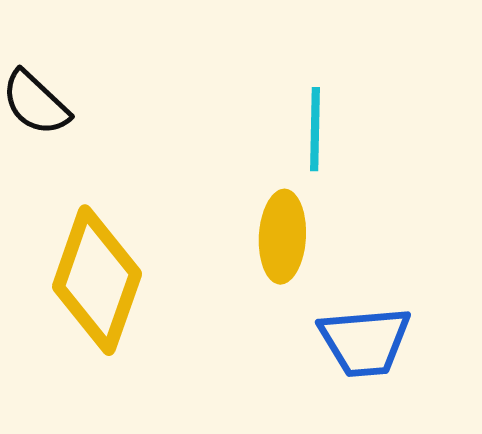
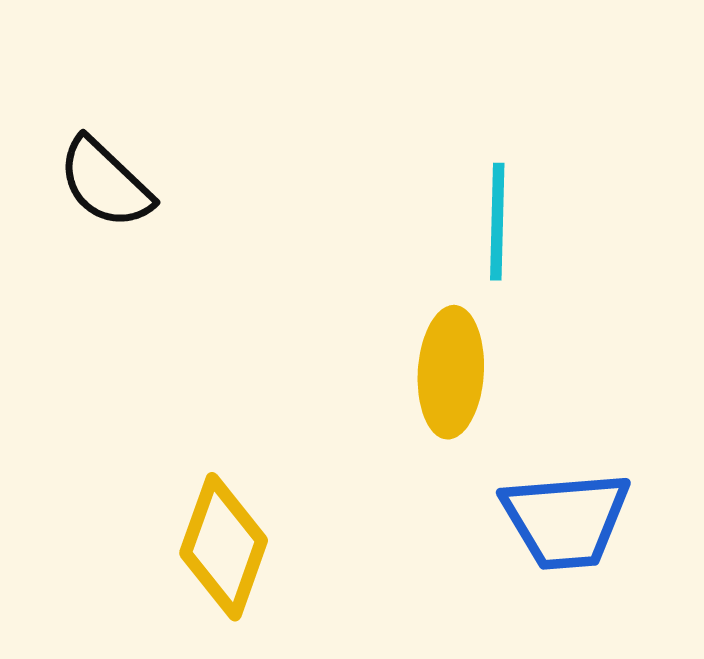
yellow diamond: (97, 280) -> (224, 547), moved, size x0.7

